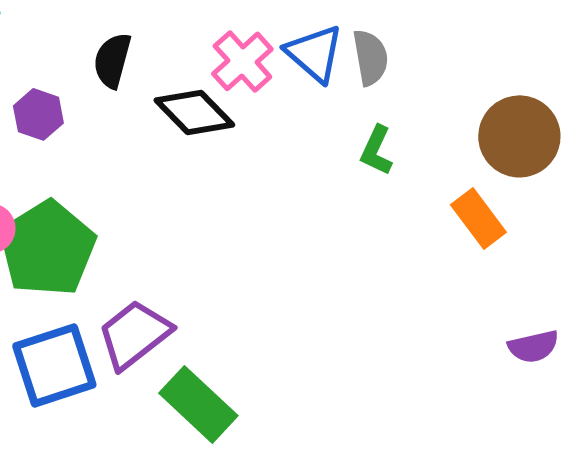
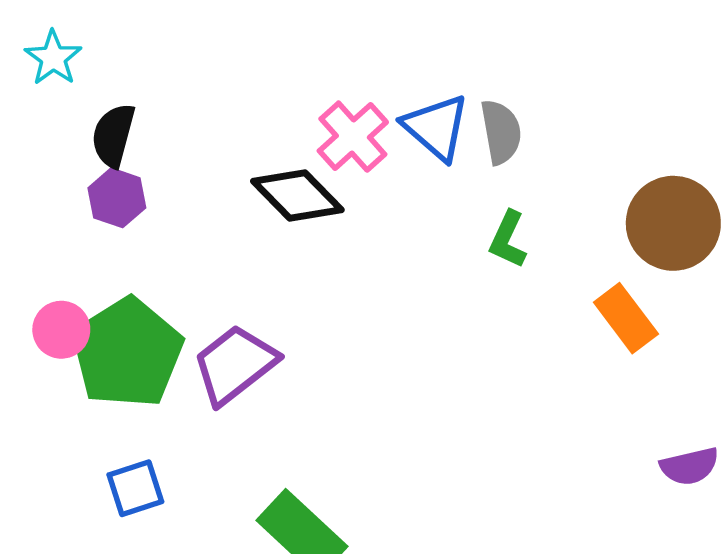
black semicircle: (112, 60) -> (113, 135), moved
purple trapezoid: (134, 334) -> (235, 364), moved
blue square: (54, 365) -> (135, 488), size x0.6

